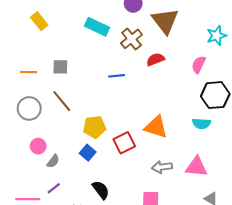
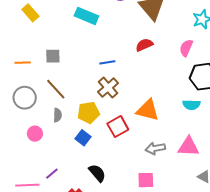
brown cross: (132, 39) -> (108, 88), moved
gray semicircle: (53, 161) -> (58, 115), moved, turned -32

